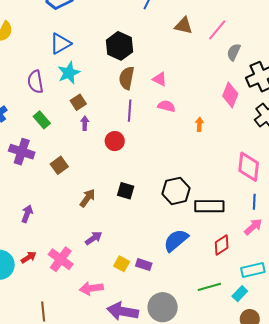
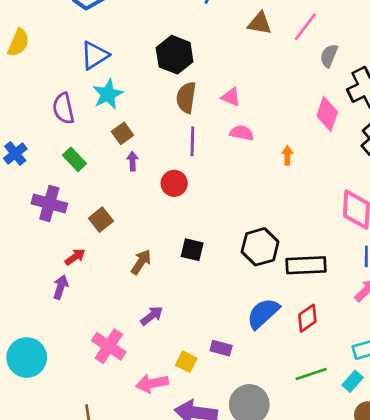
red diamond: (222, 245) -> (307, 318), moved
red arrow: (29, 257) -> (75, 257), moved
yellow square: (122, 264) -> (186, 362), moved

